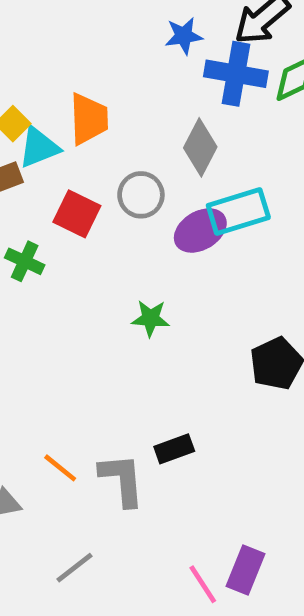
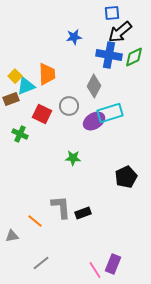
blue star: (184, 36) -> (74, 37), moved
gray L-shape: (122, 480) -> (61, 207), moved

